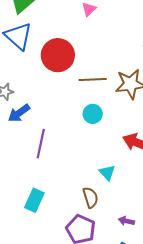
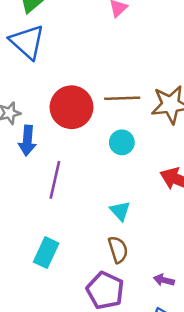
red circle: (58, 55) -> (72, 107), moved
blue arrow: (19, 113) -> (27, 141), turned -50
cyan triangle: (107, 173) -> (120, 211), moved

